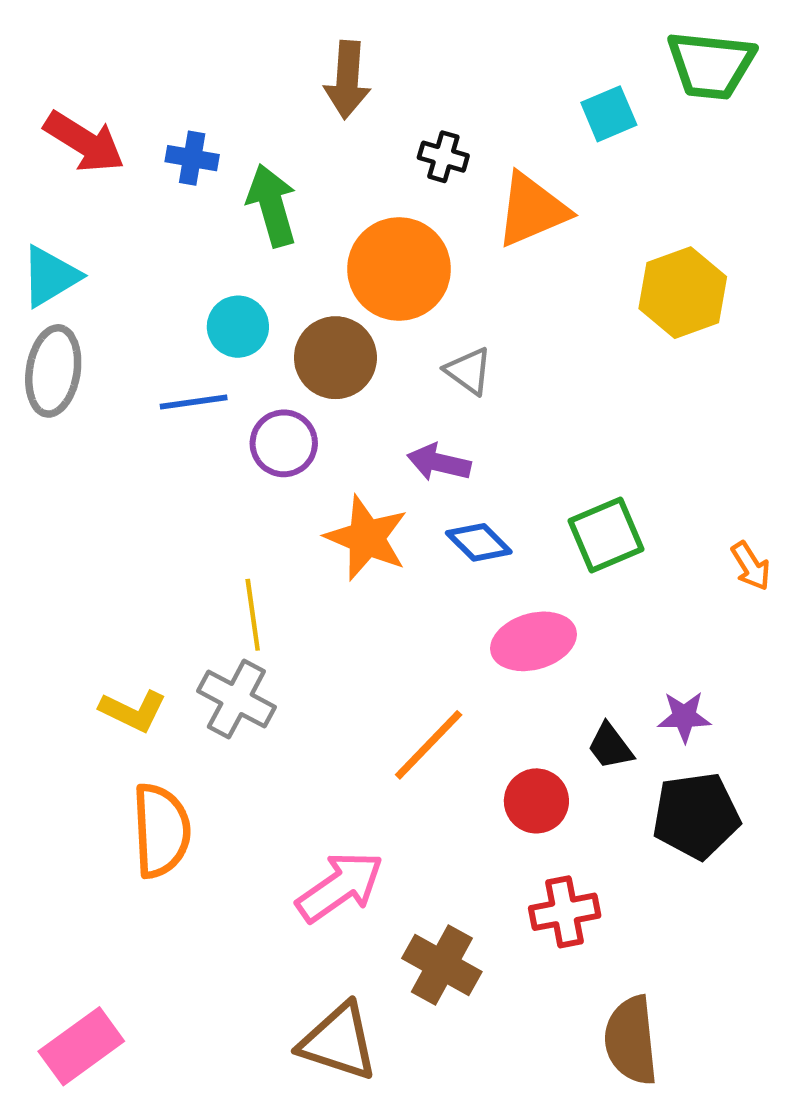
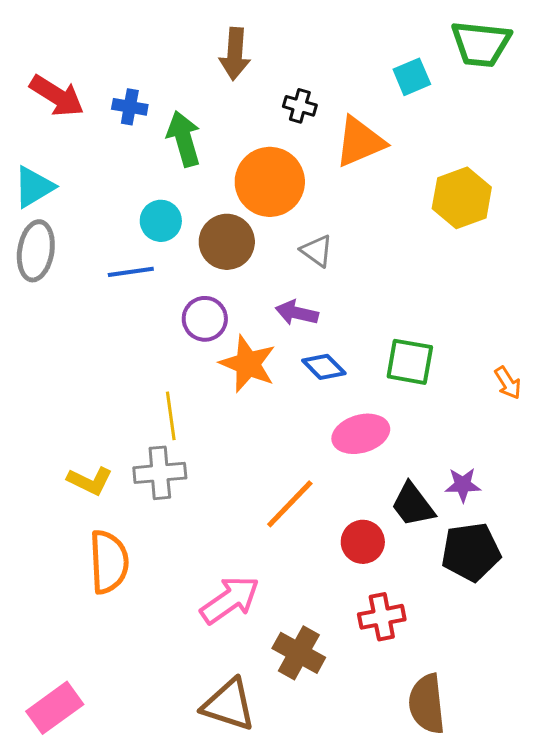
purple circle: (284, 443) -> (205, 319), moved
green square: (606, 535) -> (410, 362), turned 33
gray cross: (236, 699) -> (160, 473), turned -33
black trapezoid: (610, 746) -> (413, 505), size x1.4

